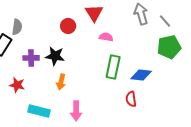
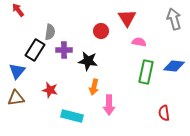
purple cross: (31, 58) -> (64, 50), moved
blue diamond: (141, 75) -> (174, 66), moved
red semicircle: (131, 99) -> (164, 113), moved
pink arrow: (76, 111) -> (109, 105), moved

